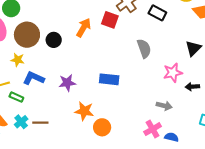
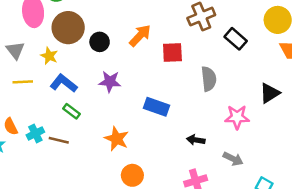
red square: (110, 20) -> (172, 52), moved, turned -36
purple star: (67, 83) -> (110, 82), moved
black arrow: (192, 87) -> (196, 140), moved
green rectangle: (16, 97) -> (71, 111), moved
gray arrow: (164, 106) -> (233, 159), moved
orange circle: (102, 127) -> (132, 175), moved

